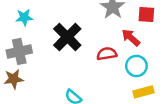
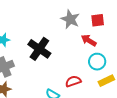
red semicircle: (107, 54) -> (73, 81), moved

